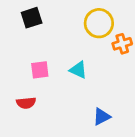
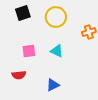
yellow circle: (99, 23) -> (56, 17), moved
blue triangle: (102, 117) -> (53, 85), moved

